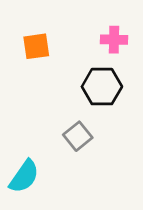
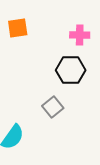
orange square: (36, 46) -> (18, 28), moved

